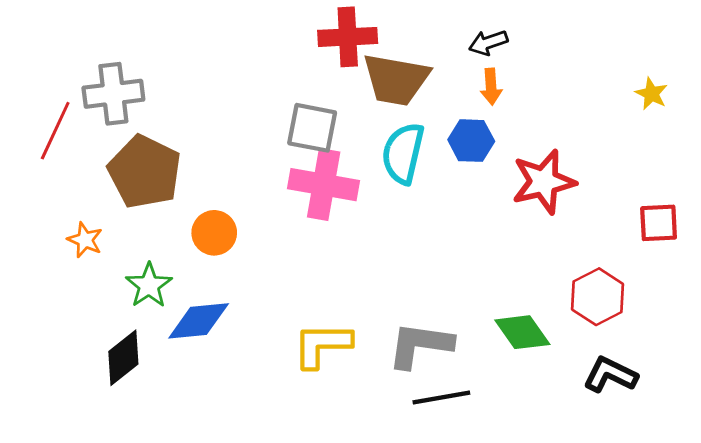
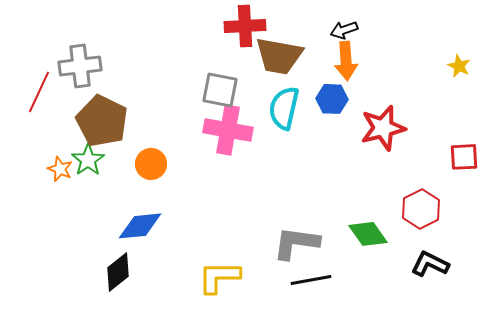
orange arrow: (491, 87) -> (346, 61), size x1.5
green star: (149, 285) -> (88, 160), moved
yellow L-shape: (322, 345) -> (219, 277), moved
black diamond: (123, 358) -> (118, 272), moved

